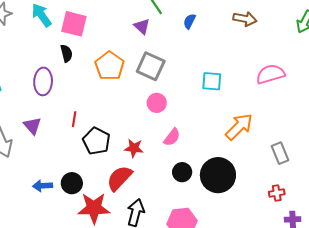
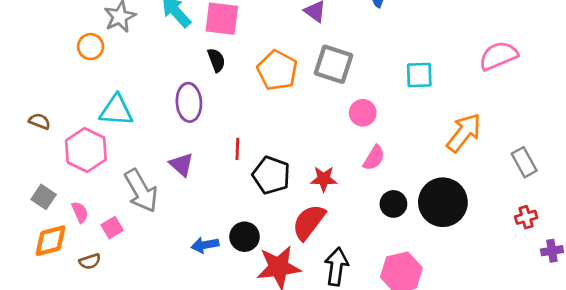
pink circle: (157, 103) -> (363, 113), moved

